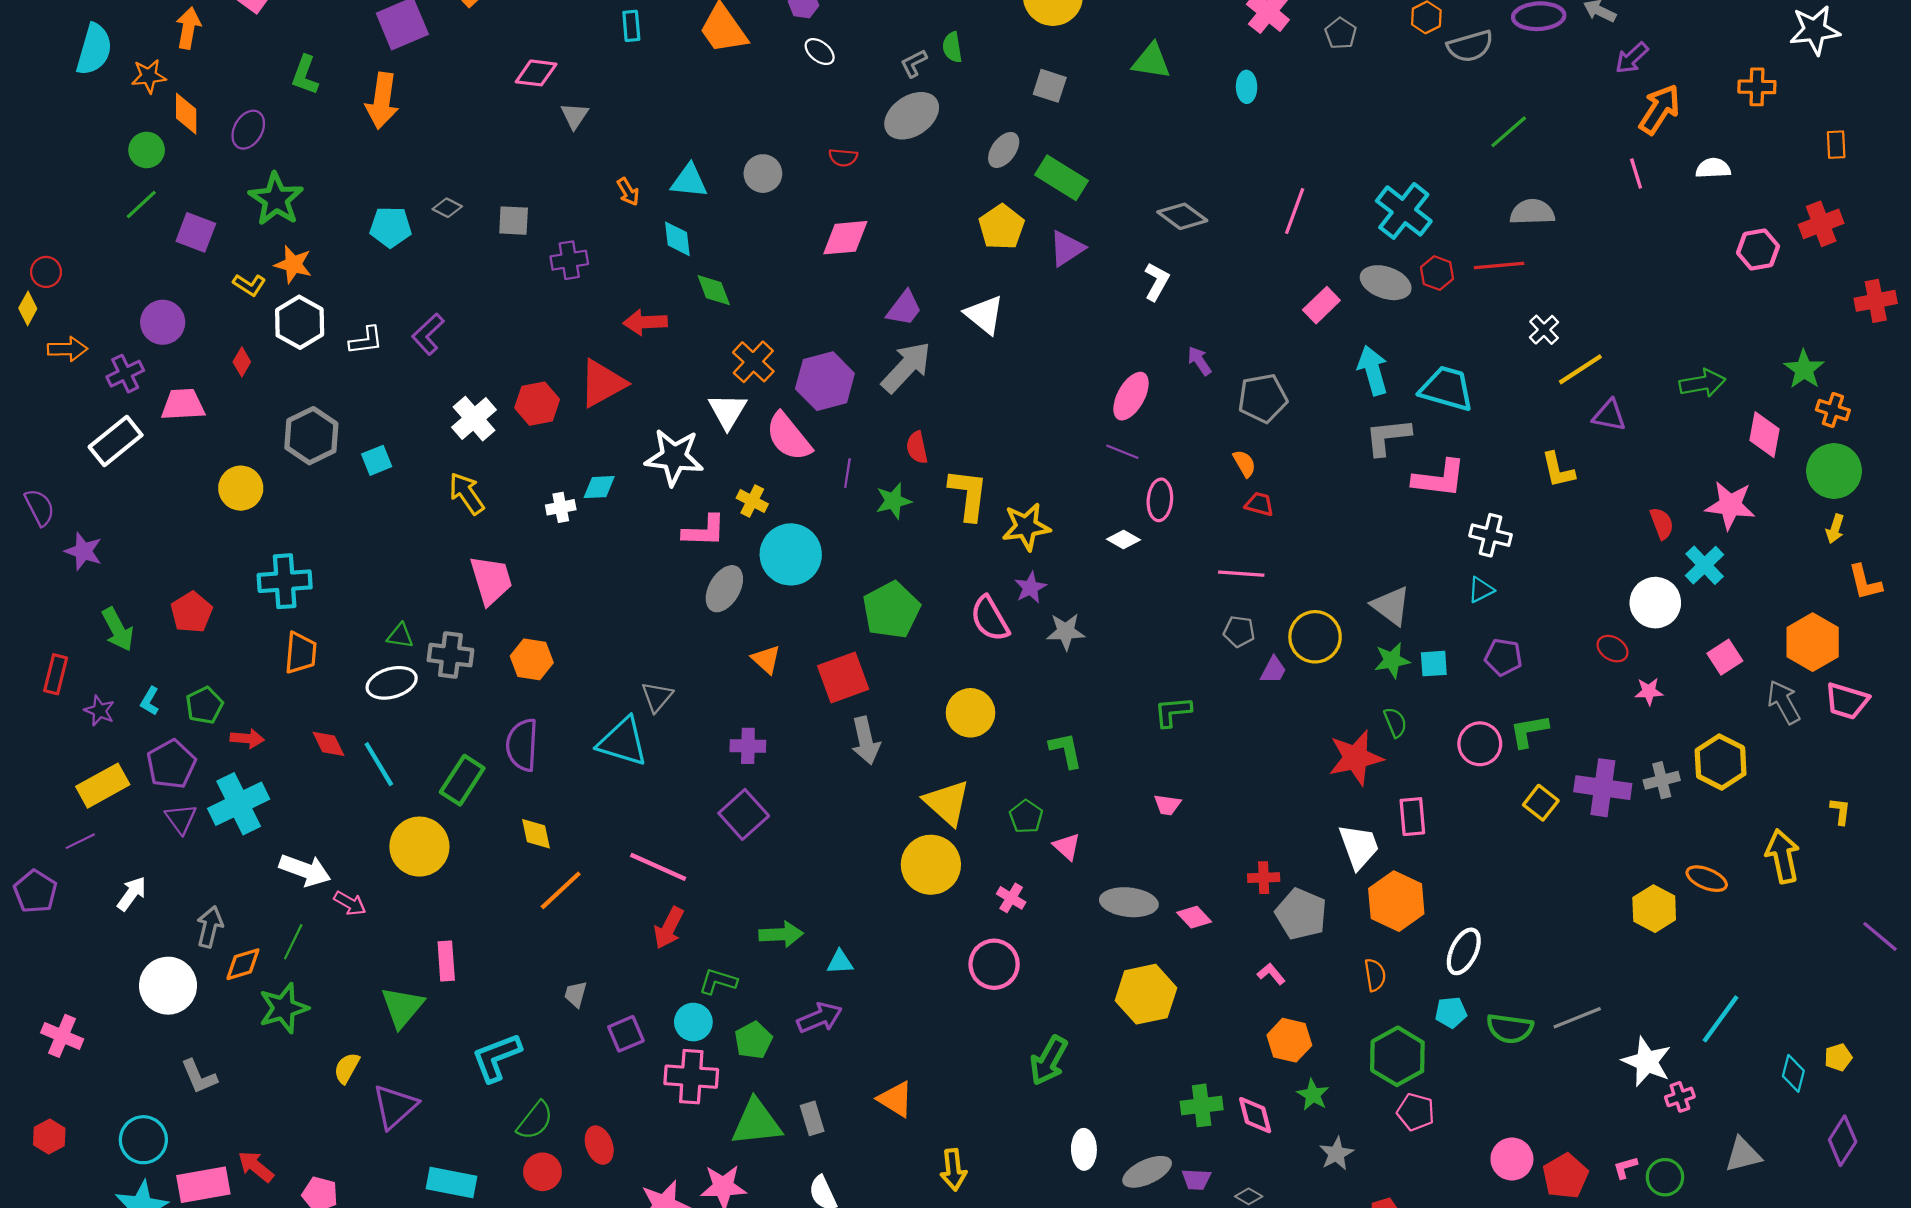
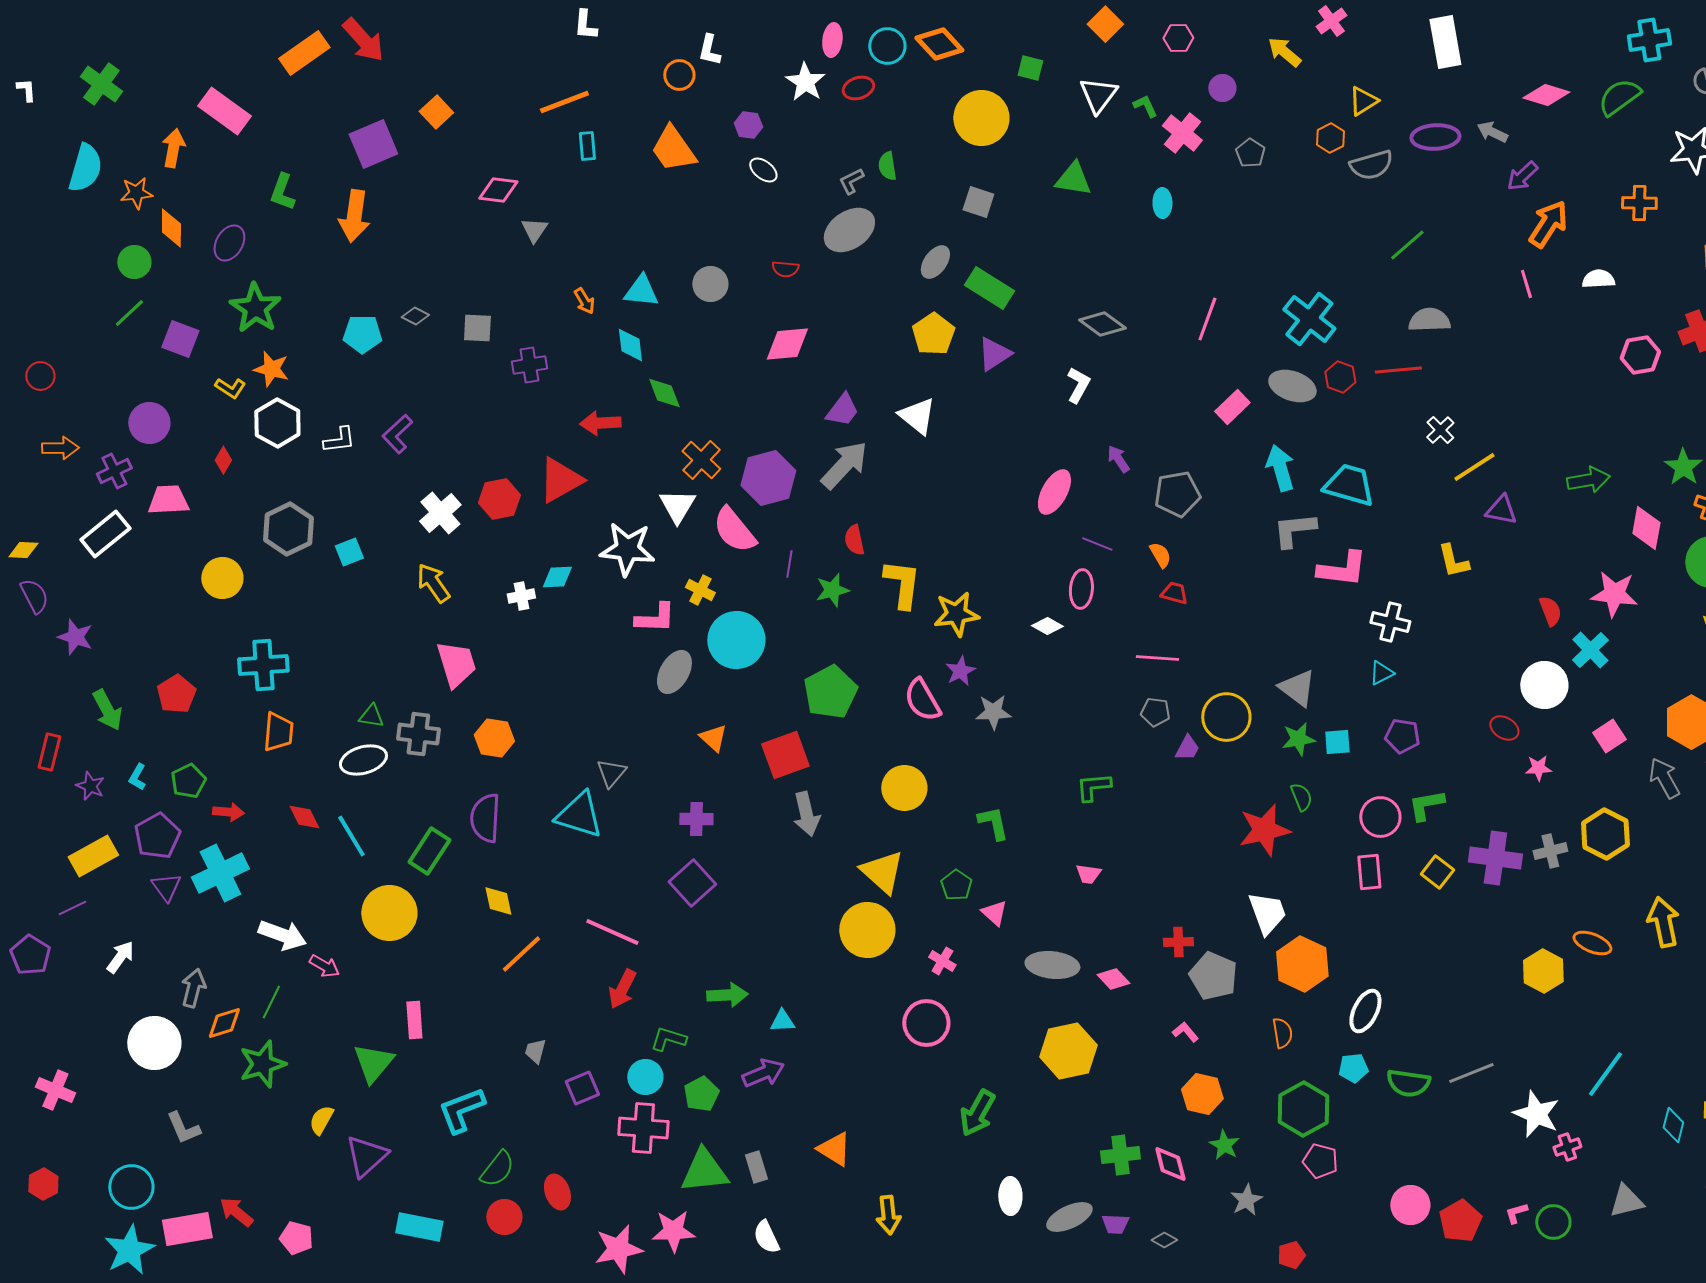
yellow diamond: (28, 308) -> (23, 550), moved, turned 64
purple line: (1122, 452) -> (1097, 544), moved
pink rectangle: (1412, 817) -> (1369, 872), moved

